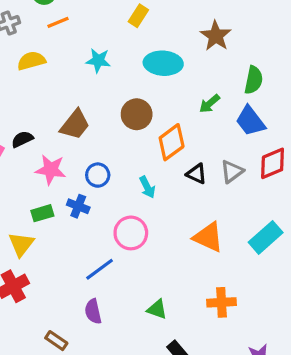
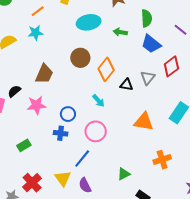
orange line: (58, 22) -> (38, 11), moved
cyan star: (98, 60) -> (35, 33), moved
green arrow: (209, 104) -> (120, 32), moved, turned 64
blue circle: (98, 175) -> (68, 114), moved
blue cross: (78, 206) -> (61, 133), moved
green rectangle: (42, 213) -> (24, 145), moved
yellow triangle: (21, 244) -> (63, 178), moved
green triangle: (157, 309) -> (124, 174), turned -32

